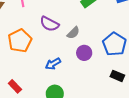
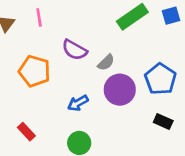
orange pentagon: (20, 41) -> (35, 71), turned -30
purple circle: (84, 53) -> (120, 90), size x1.5

